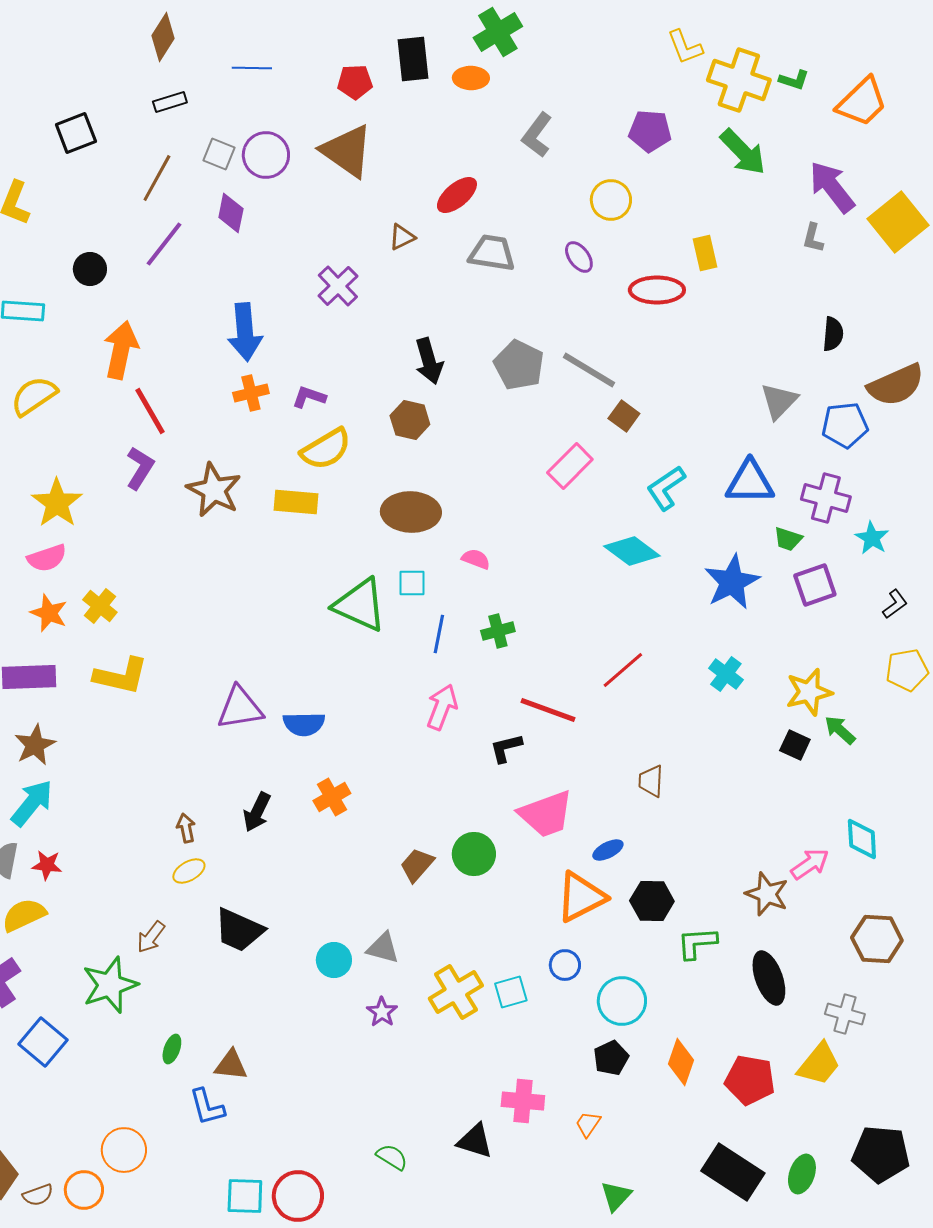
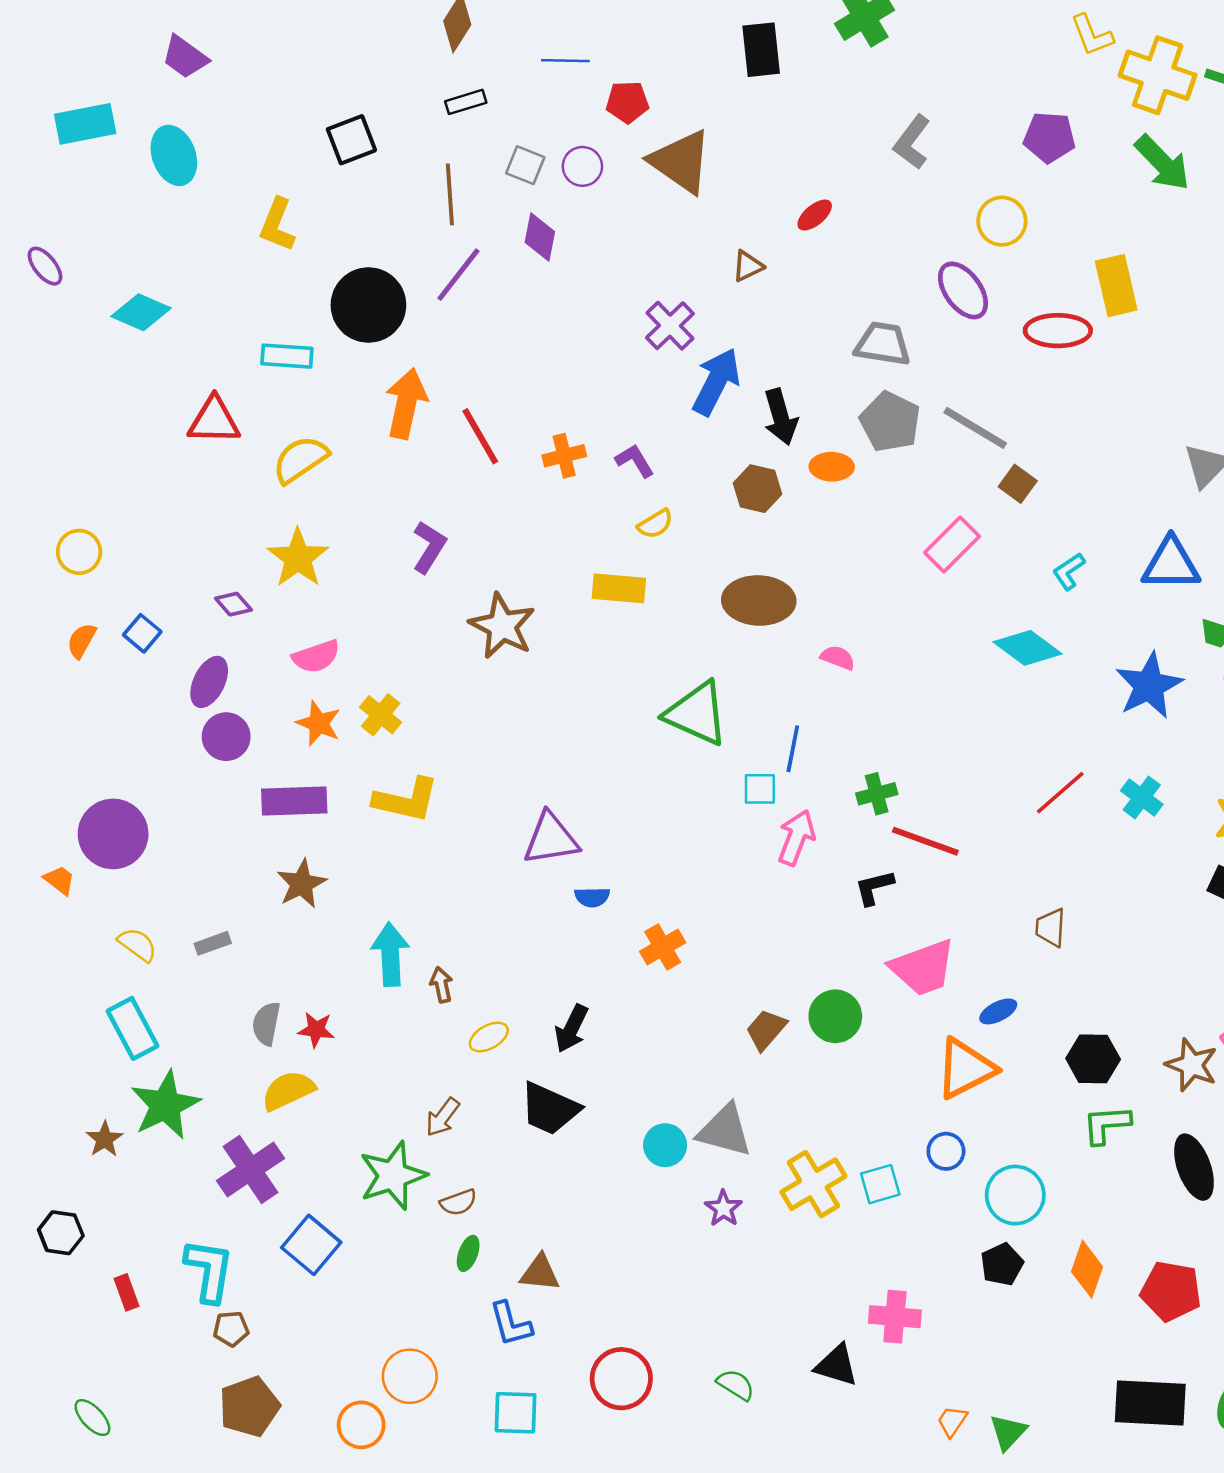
orange ellipse: (471, 78) -> (832, 467), moved
red pentagon: (355, 82) -> (627, 102), moved
purple circle: (266, 155) -> (582, 166), size x0.7
brown line: (157, 178) -> (450, 194), turned -33
red ellipse: (457, 195) -> (815, 215), size x0.7
gray trapezoid: (492, 253) -> (883, 344), moved
yellow rectangle: (705, 253) -> (1116, 286), size x1.4
purple ellipse: (579, 257) -> (963, 290), size x1.5
black circle: (90, 269) -> (368, 305), size x1.8
blue arrow: (245, 332) -> (716, 382), moved, turned -148
purple L-shape: (309, 397) -> (635, 461), turned 40
red line: (150, 411) -> (480, 436), moved
yellow semicircle: (326, 449) -> (655, 524), size x0.6
cyan L-shape: (666, 488) -> (1069, 571), size x0.7
brown star: (214, 490) -> (502, 626), moved
yellow star: (57, 503) -> (298, 558), moved
cyan square: (412, 583) -> (760, 789), moved
green cross: (498, 631) -> (877, 794), moved
red line: (623, 670) -> (1060, 793), moved
blue semicircle: (304, 724) -> (592, 897), moved, size x0.7
cyan arrow: (32, 803) -> (390, 954), moved, turned -42
black arrow: (257, 812) -> (571, 1028), moved
brown arrow: (186, 828) -> (441, 985), moved
black hexagon: (652, 901) -> (1093, 1059), moved
gray triangle: (383, 948) -> (725, 1131), size x1.4
orange trapezoid: (588, 1124) -> (952, 1421), moved
black rectangle: (733, 1172) -> (1150, 1403), turned -30
brown semicircle: (38, 1195) -> (458, 1202), moved
cyan square: (245, 1196) -> (516, 1413), moved
red circle: (298, 1196) -> (621, 1379), moved

